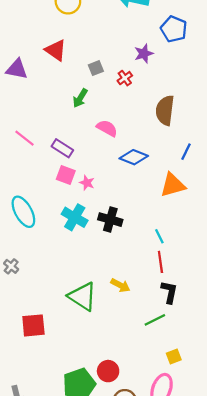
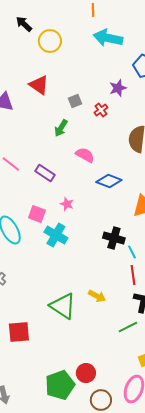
pink square: (66, 175) -> (37, 214), moved
black cross: (110, 220) -> (114, 238), moved

